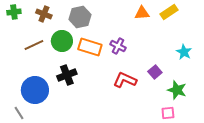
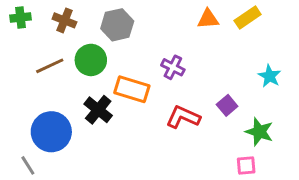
orange rectangle: (90, 47) -> (132, 89), moved
black cross: (67, 75) -> (98, 110), turned -30

